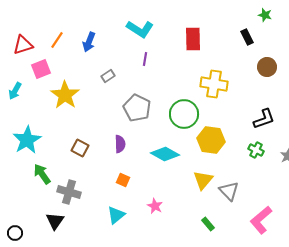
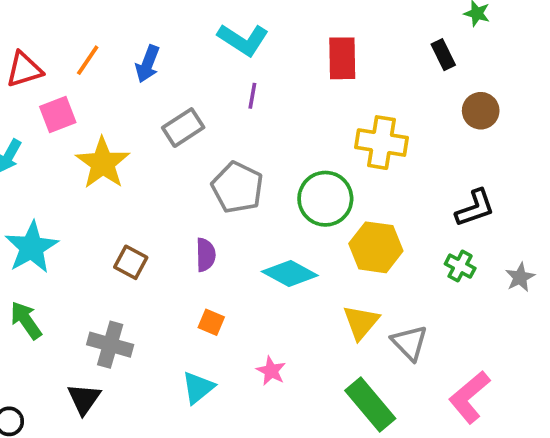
gray rectangle: (108, 76) -> (183, 128), size x1.5
green arrow: (42, 174) -> (26, 320), moved
green rectangle: (208, 224) -> (370, 405), size x2.0

